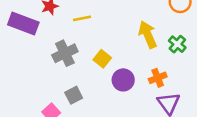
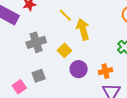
yellow line: (82, 18) -> (65, 15), moved, turned 48
yellow arrow: (148, 35) -> (83, 29), moved

